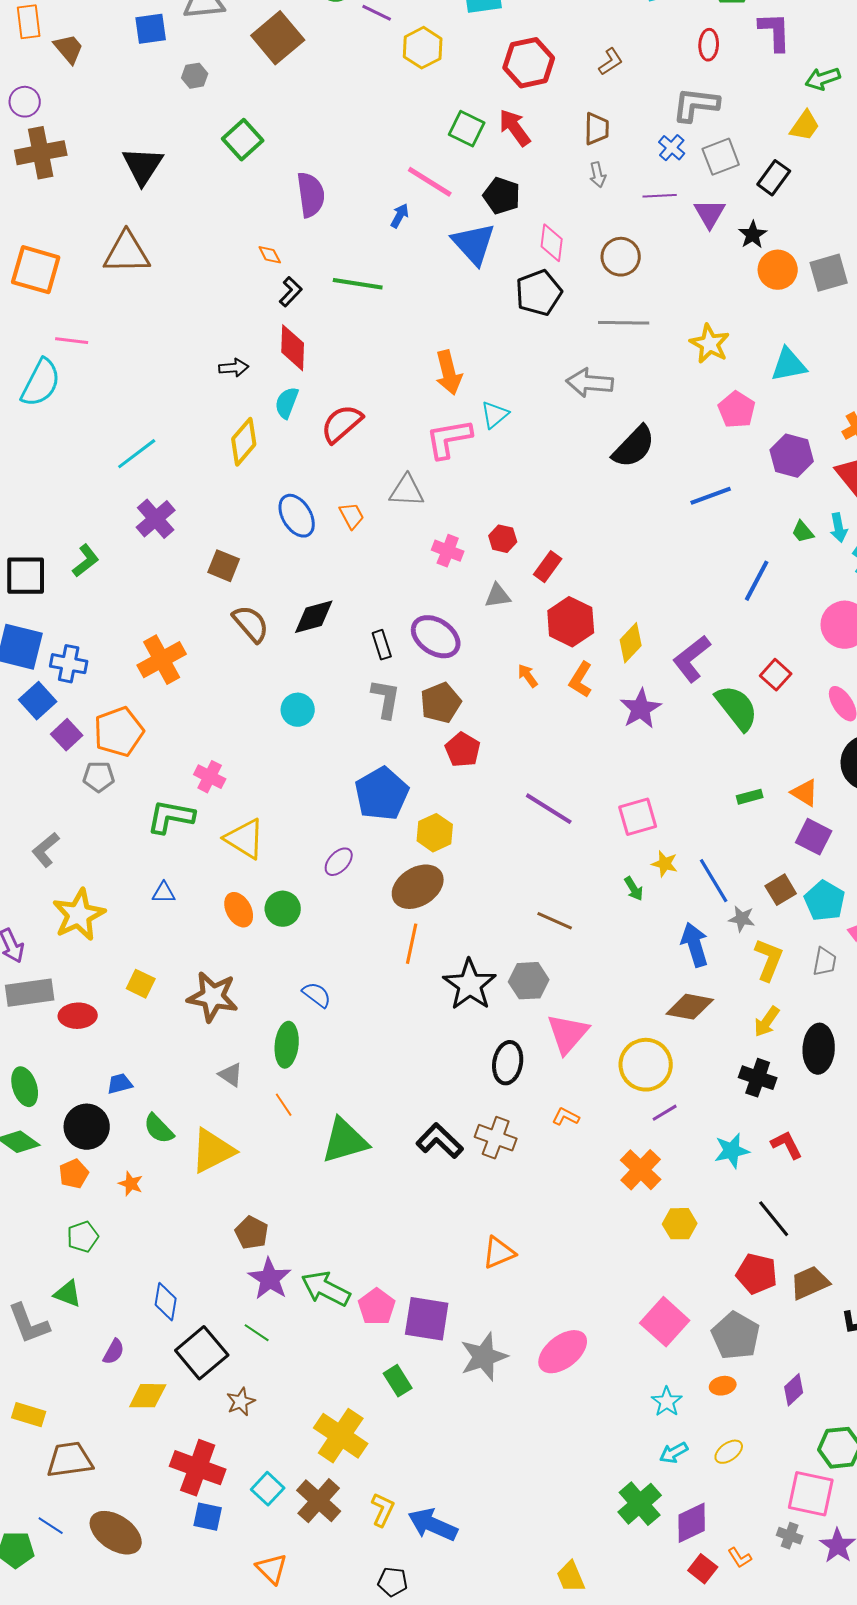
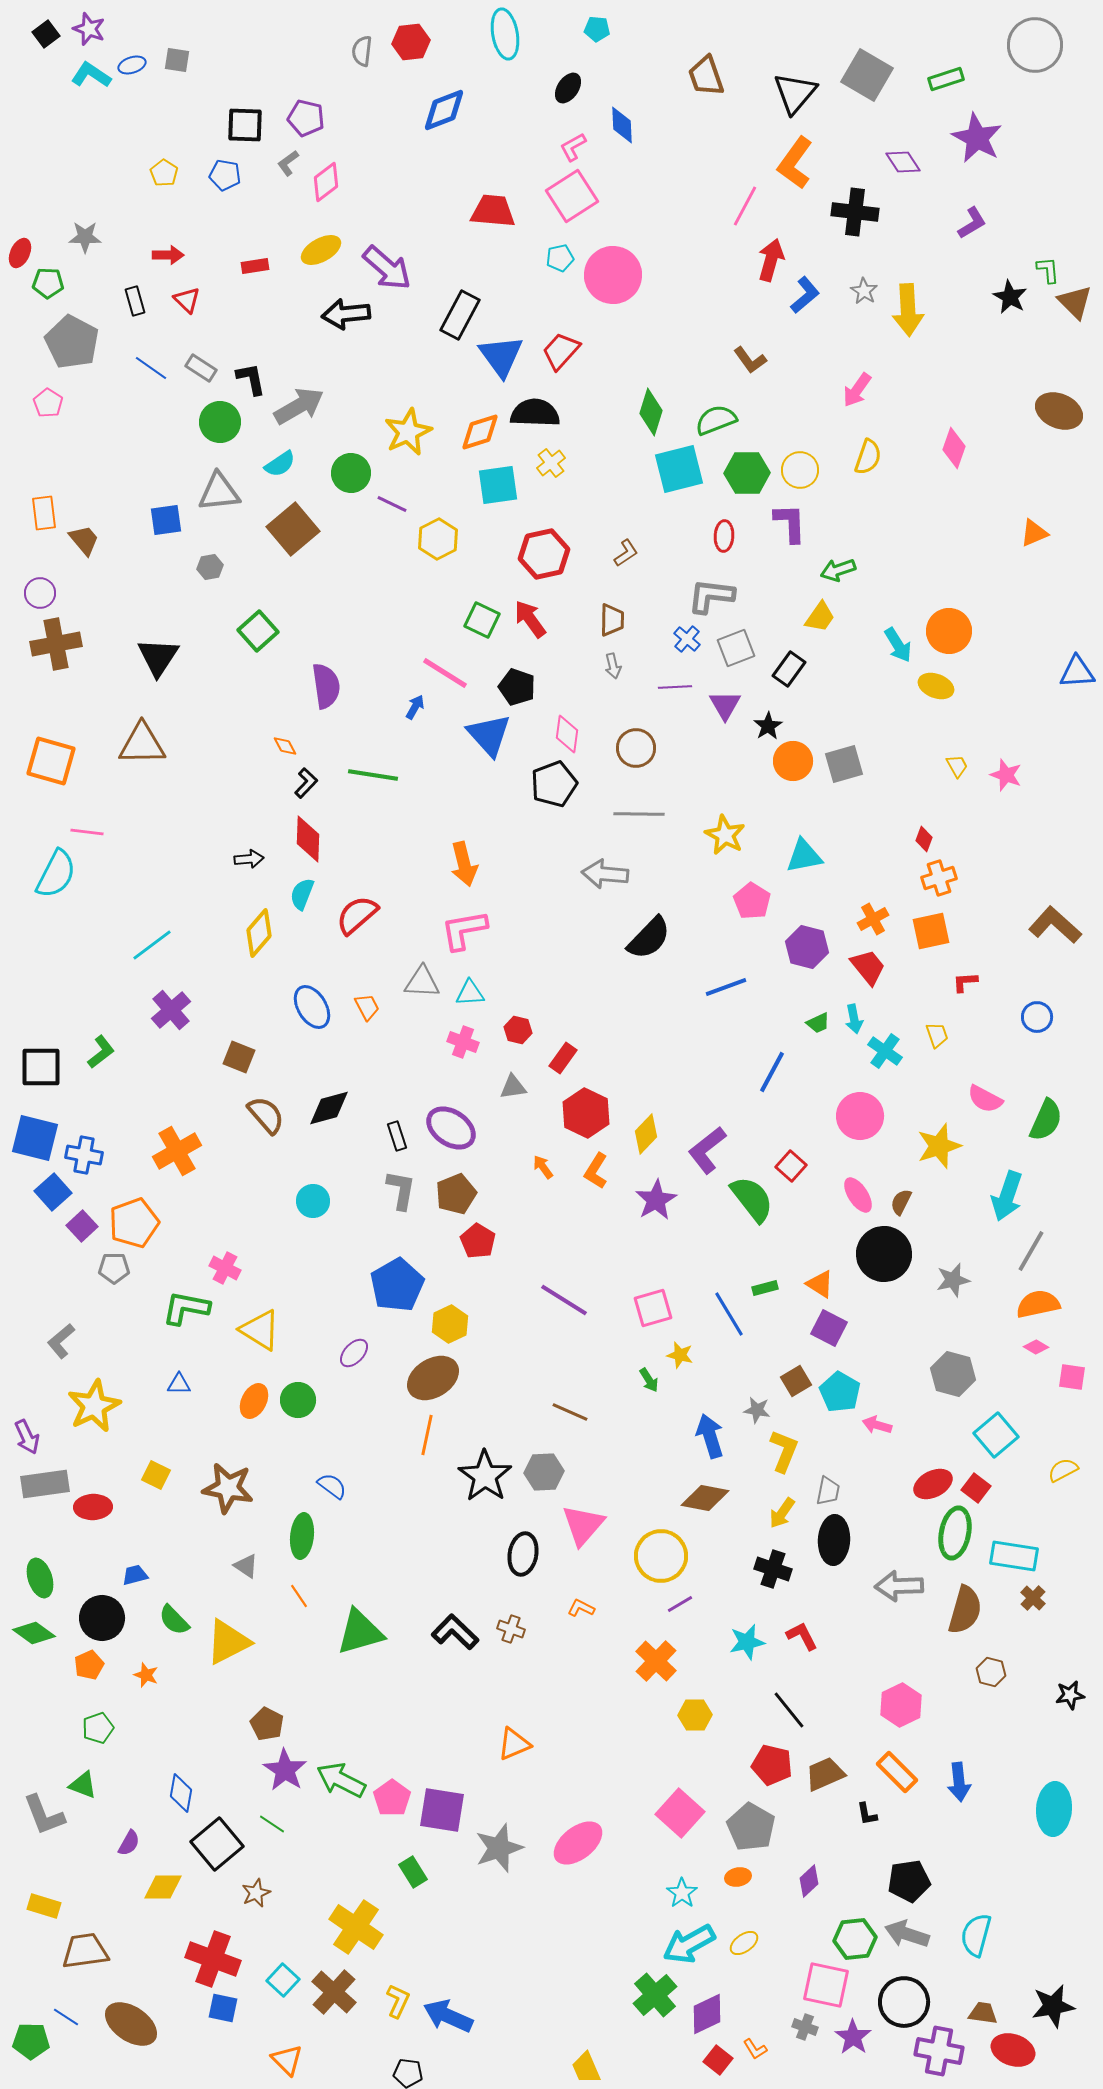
cyan triangle: (495, 415) -> (470, 993), moved, turned 36
green trapezoid: (803, 532) -> (818, 1023), turned -75
blue line: (714, 881) -> (729, 1314), moved
orange ellipse: (239, 910) -> (254, 1401), turned 56
gray trapezoid: (825, 962) -> (828, 1491), moved
brown cross: (496, 1138) -> (511, 1629), size x0.7
cyan arrow: (674, 1453) -> (689, 1944), size x1.8

